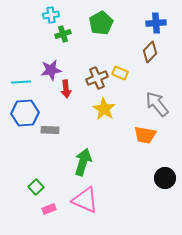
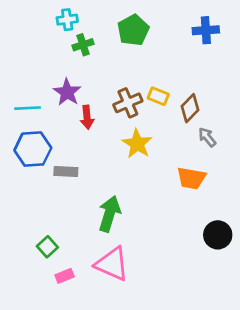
brown diamond: (150, 52) -> (190, 108), moved
purple star: (51, 70) -> (67, 92), turned -30
gray arrow: (157, 104) -> (207, 137), size x0.6

